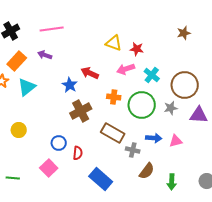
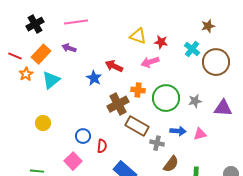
cyan cross: (152, 75) -> (192, 49), moved
brown circle: (185, 85) -> (216, 62), moved
brown cross: (81, 111) -> (118, 104), moved

